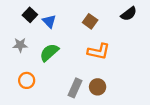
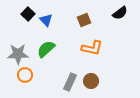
brown square: (90, 21) -> (84, 20), turned 32
gray star: (20, 45) -> (18, 54), moved, size x1.5

